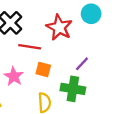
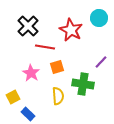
purple line: (82, 64) -> (101, 62), moved
orange square: (43, 70) -> (57, 67), turned -32

